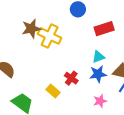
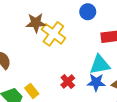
cyan triangle: (98, 57) -> (100, 65), size x1.5
yellow rectangle: (53, 91) -> (32, 91), moved

